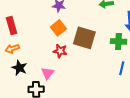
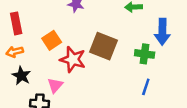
orange square: (58, 28) -> (52, 40), moved
red star: (60, 51) -> (73, 59), size x1.5

